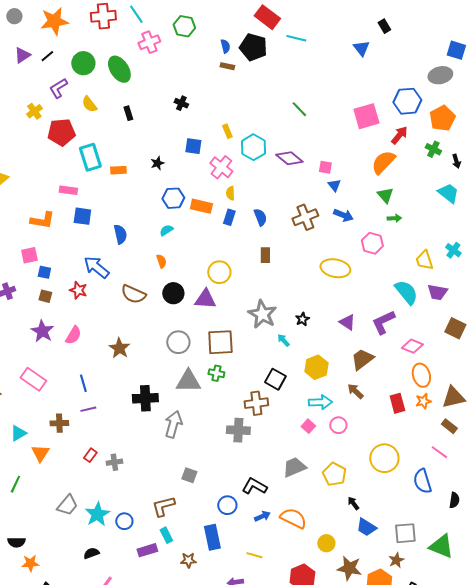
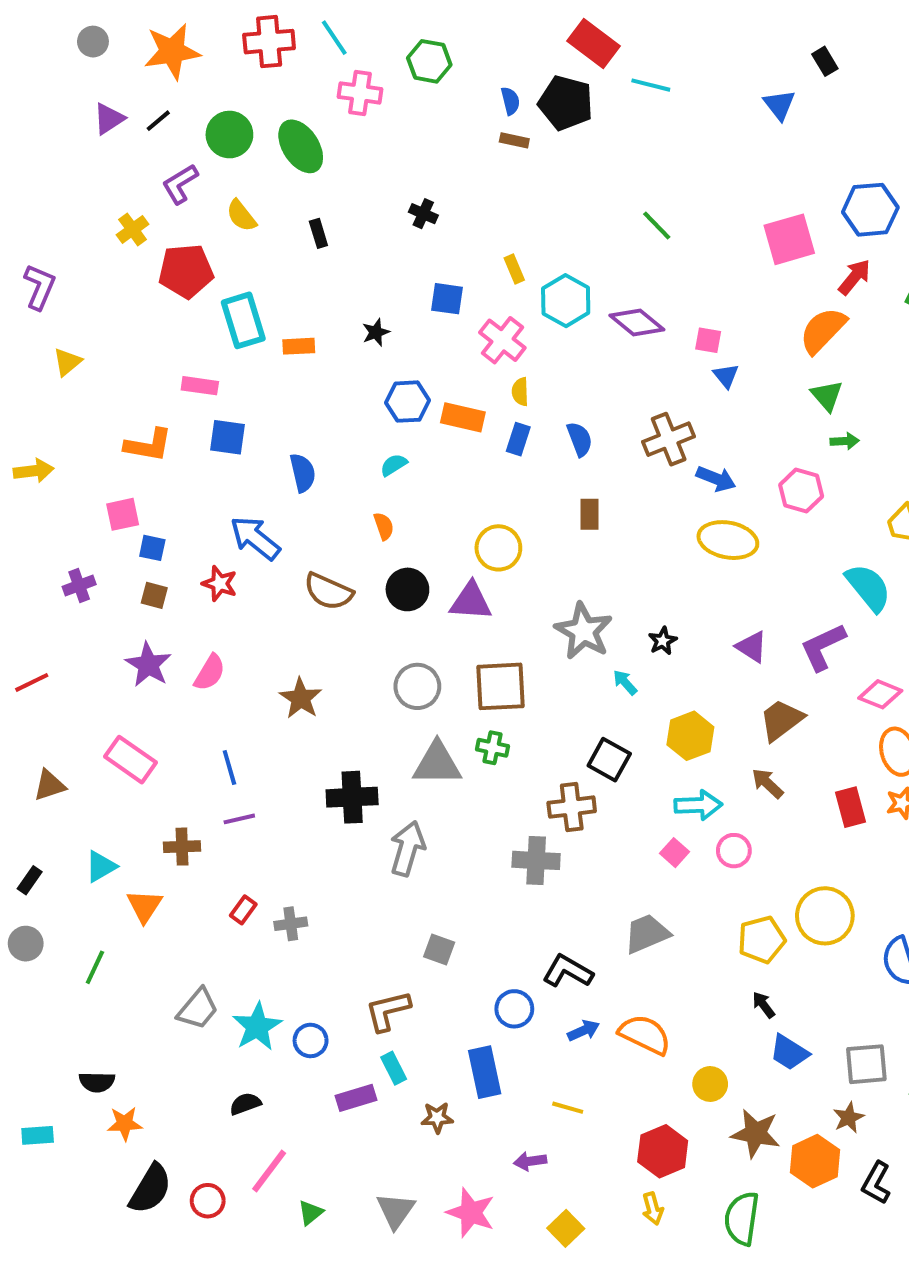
pink cross: (149, 42) -> (360, 93), turned 30
blue arrow: (343, 215) -> (716, 479), moved
yellow pentagon: (334, 474) -> (762, 940), moved, turned 30

